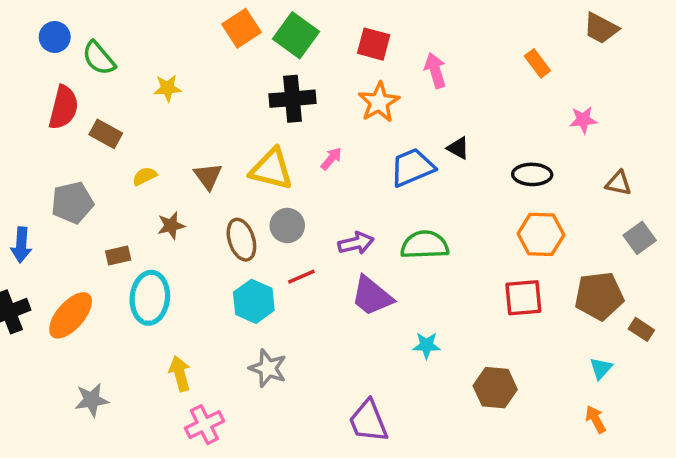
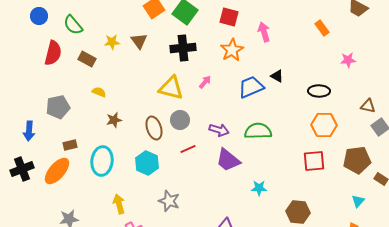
blue circle: (55, 37) -> (39, 16), moved
brown rectangle: (106, 134) -> (87, 59), moved
yellow semicircle: (145, 176) -> (99, 92), turned 48
brown triangle: (208, 176) -> (139, 41), moved
brown triangle: (618, 183) -> (368, 106), moved
purple arrow: (356, 243) -> (219, 130), turned 30
brown rectangle: (118, 255) -> (70, 145), moved
cyan hexagon: (254, 301) -> (147, 163), moved

